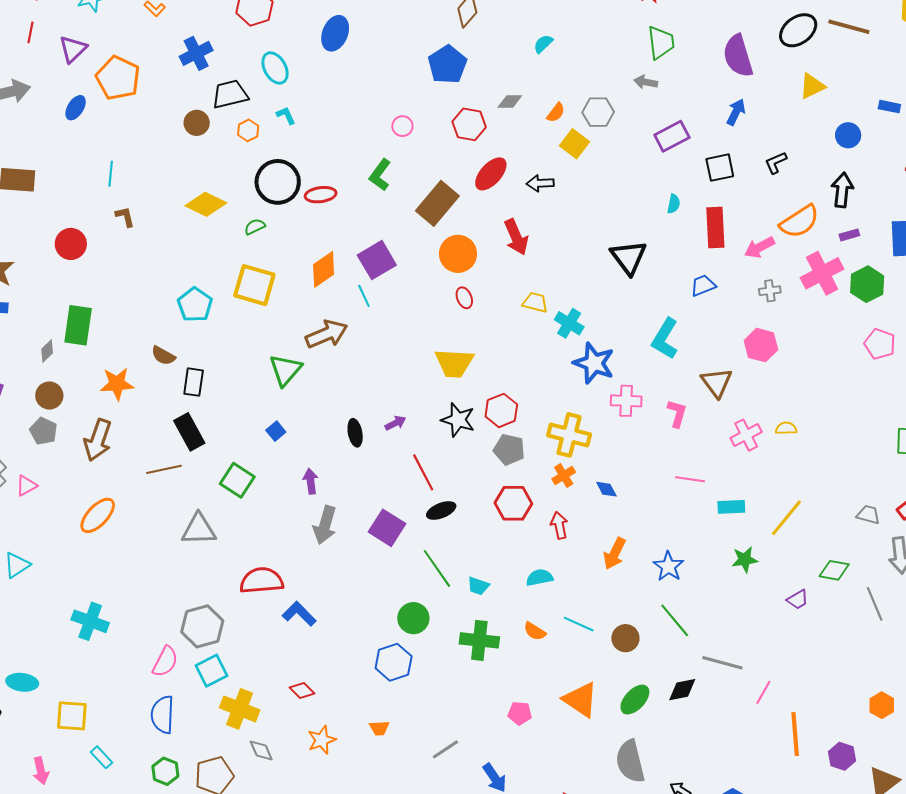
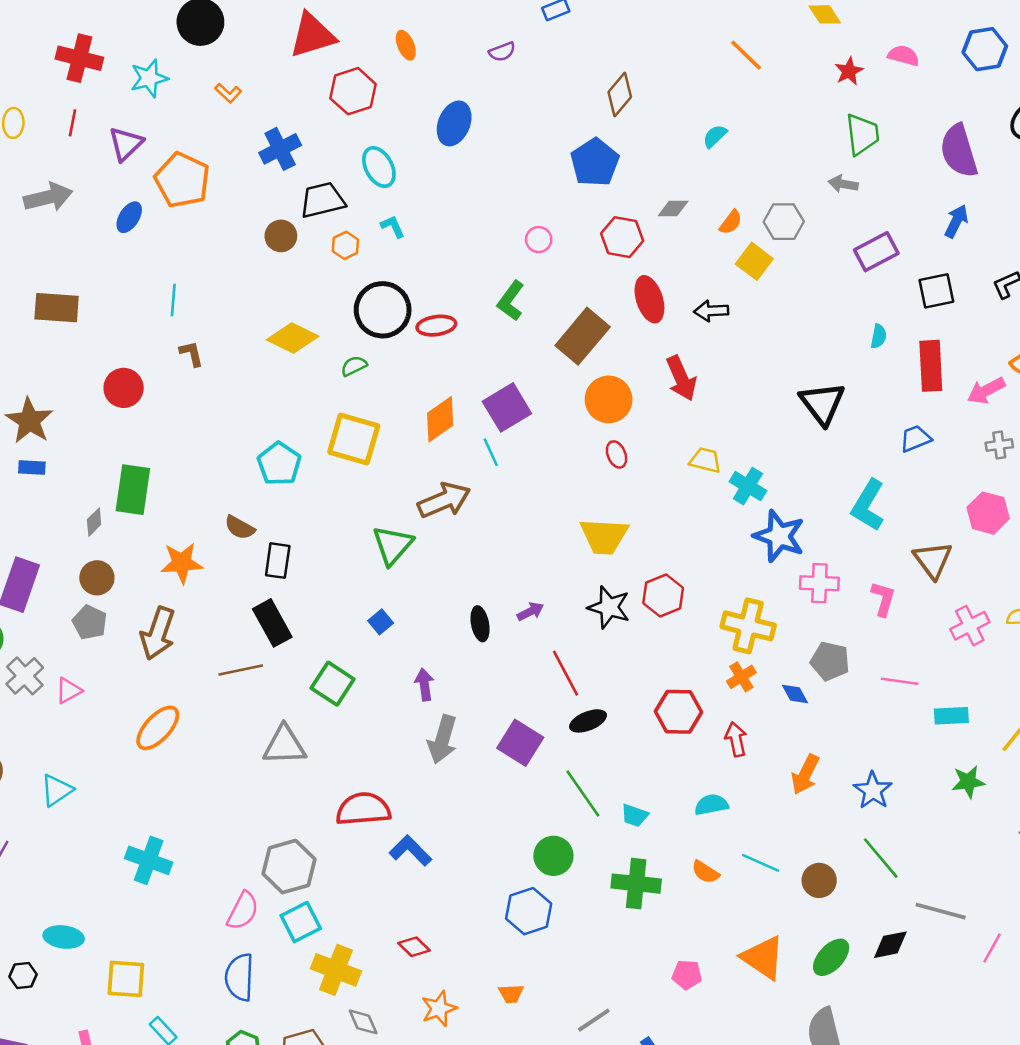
red ellipse: (491, 174) -> (649, 299), turned -60
gray pentagon: (509, 450) -> (830, 661), moved

